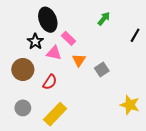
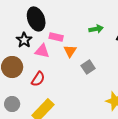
green arrow: (104, 19) -> (96, 29), moved, turned 40
pink rectangle: (69, 38) -> (56, 37), turned -32
orange triangle: (79, 60) -> (70, 51), moved

